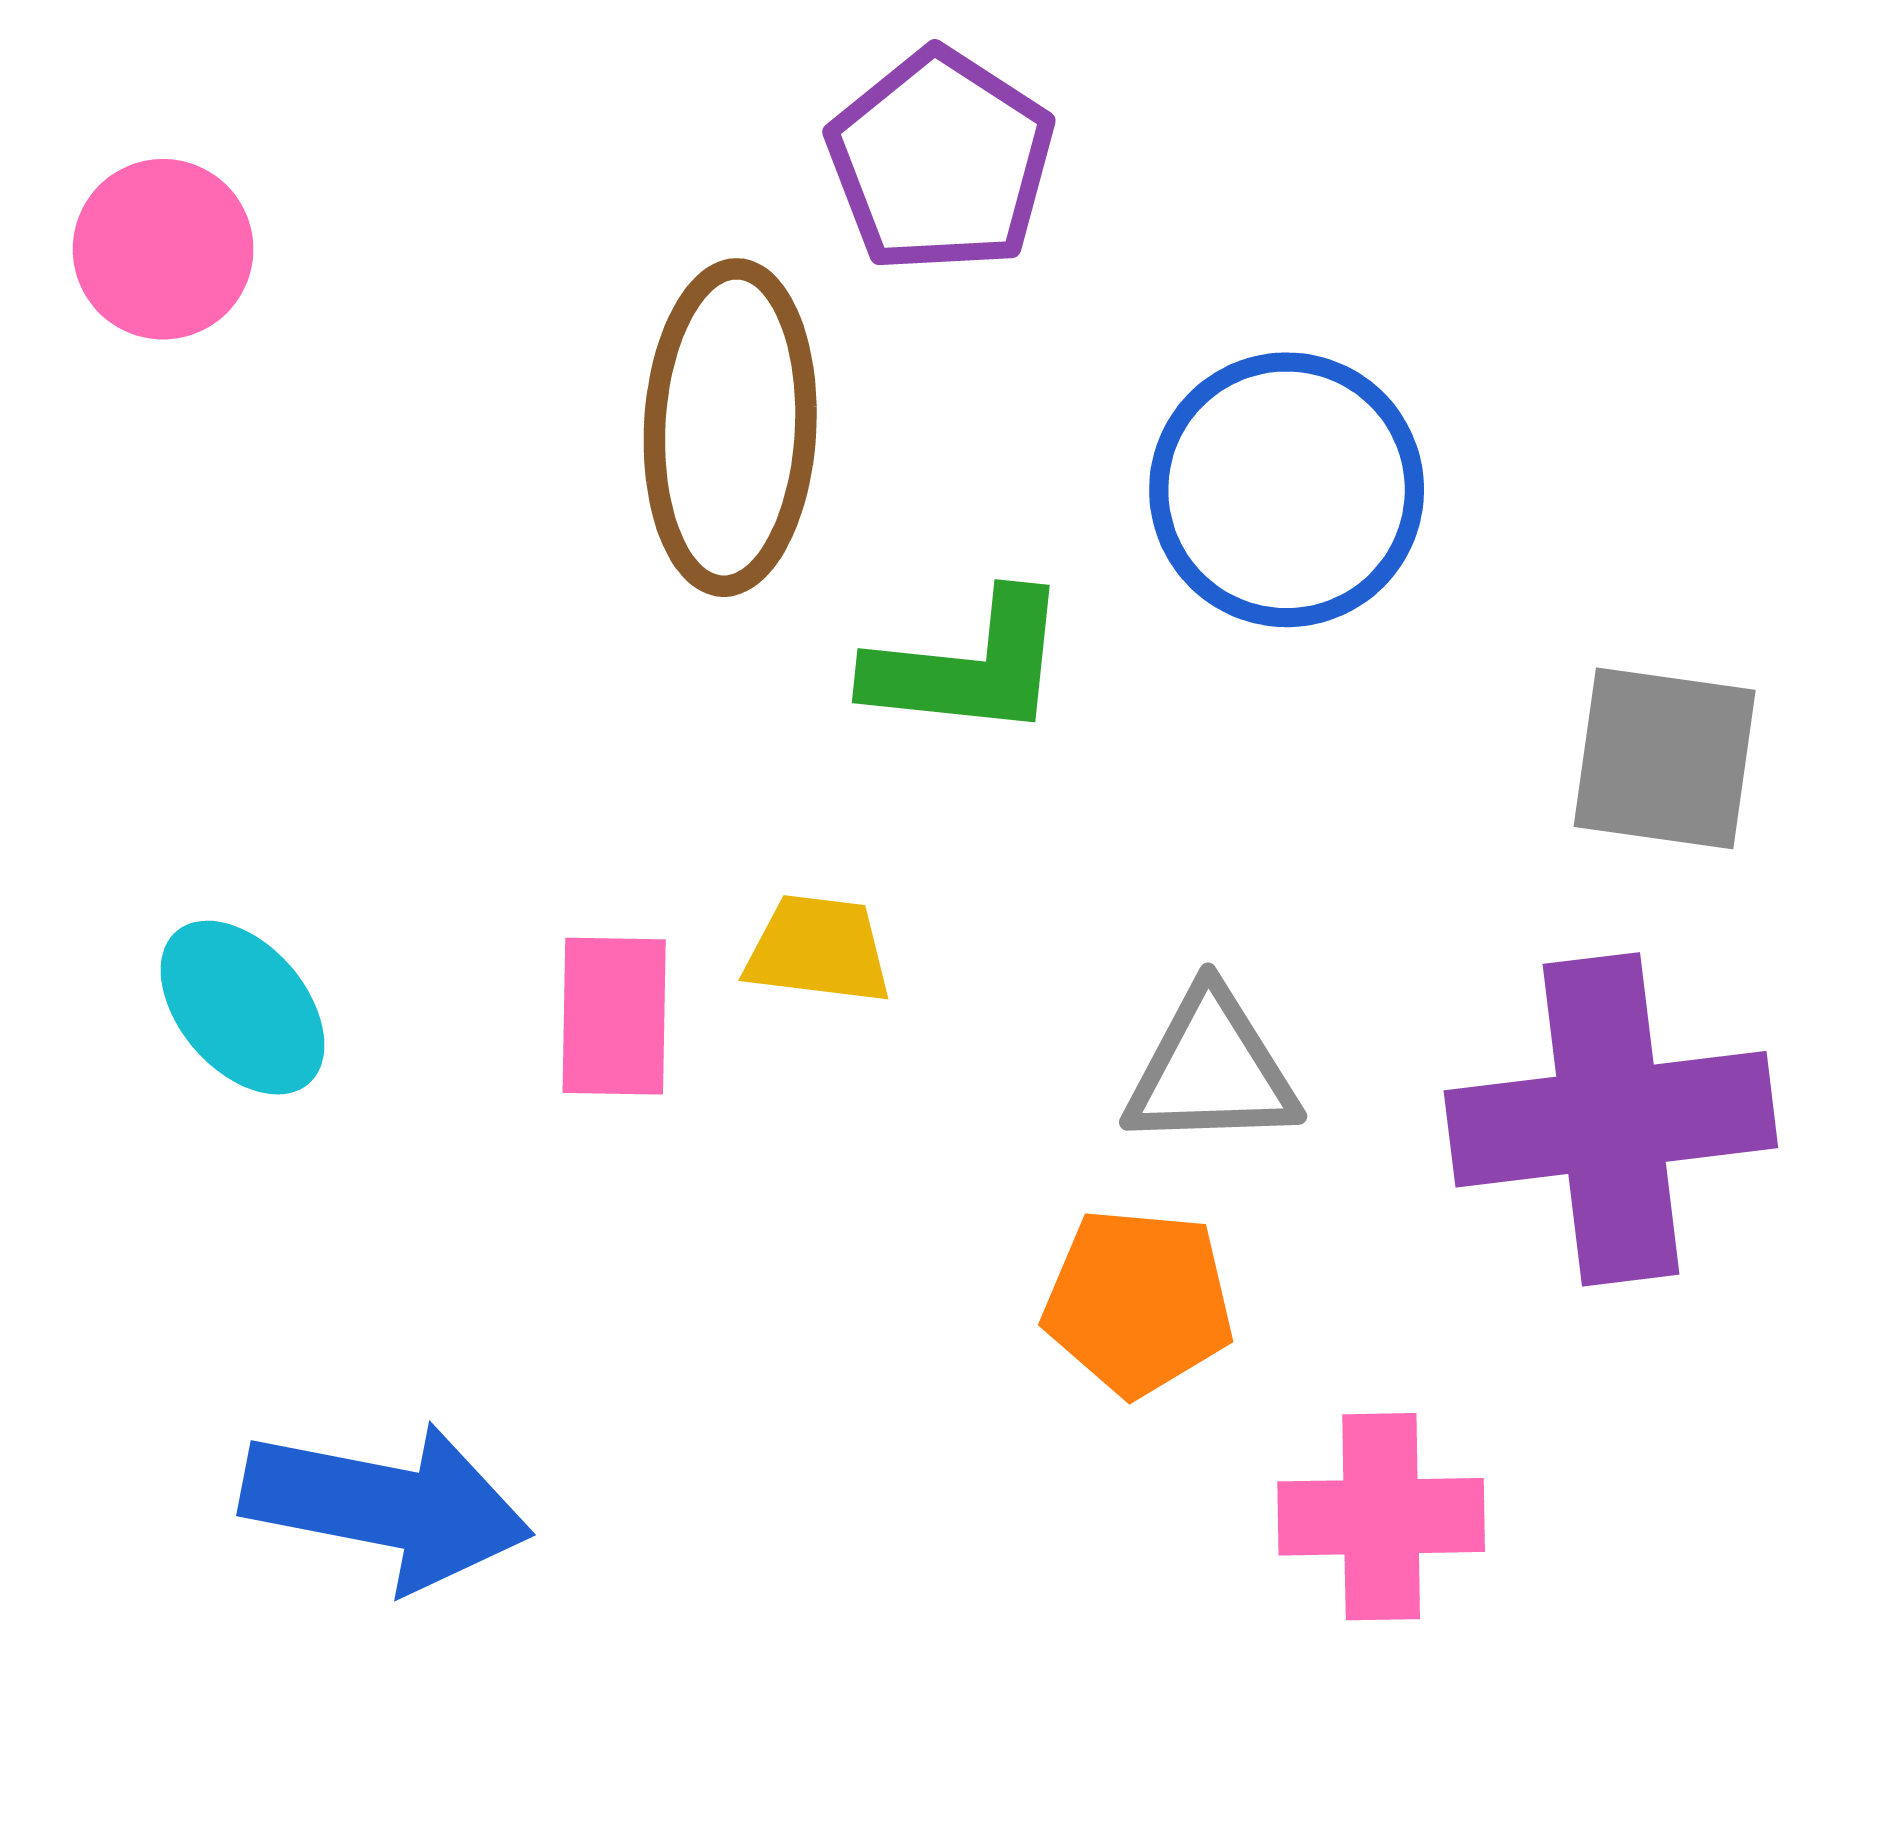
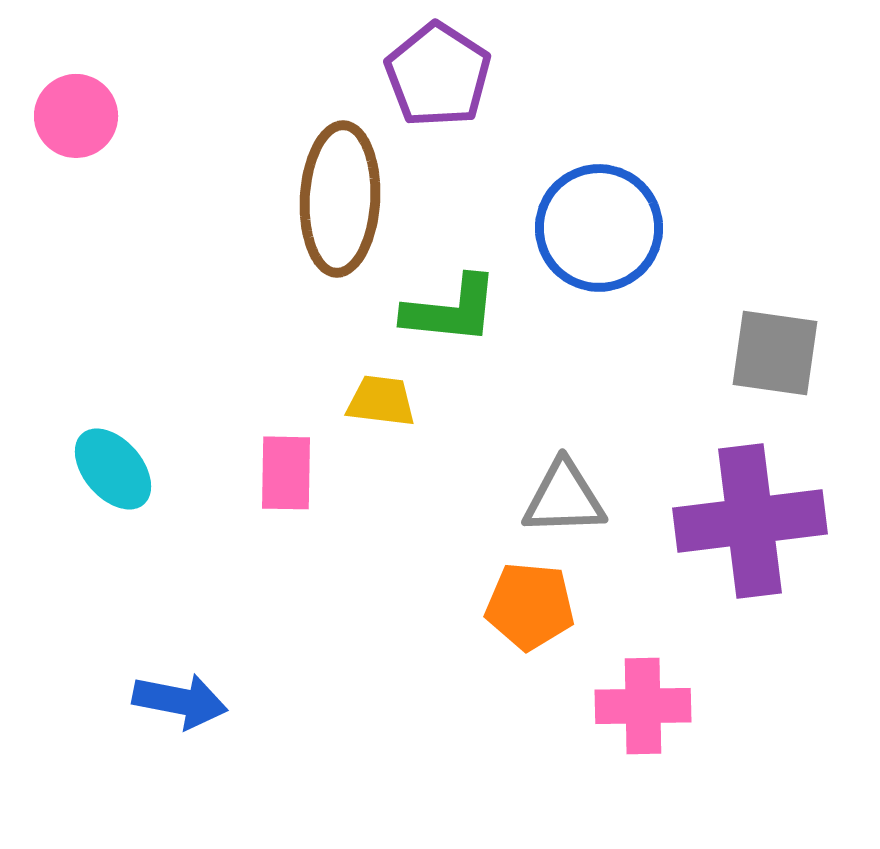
yellow trapezoid: (818, 950) -> (381, 401), moved
blue arrow: (386, 1506) -> (180, 701), size x0.7

